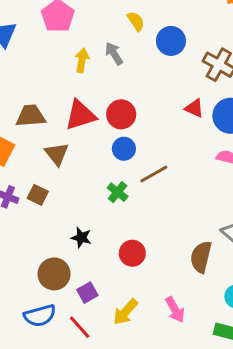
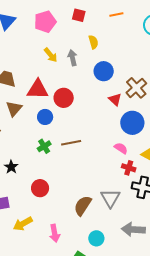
blue circle: (171, 41) -> (104, 71), moved
yellow arrow: (82, 60) -> (51, 55), turned 112
red triangle: (194, 108) -> (115, 100), moved
blue circle: (124, 149) -> (45, 117), moved

